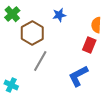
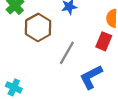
gray line: (40, 61) -> (67, 53), moved

